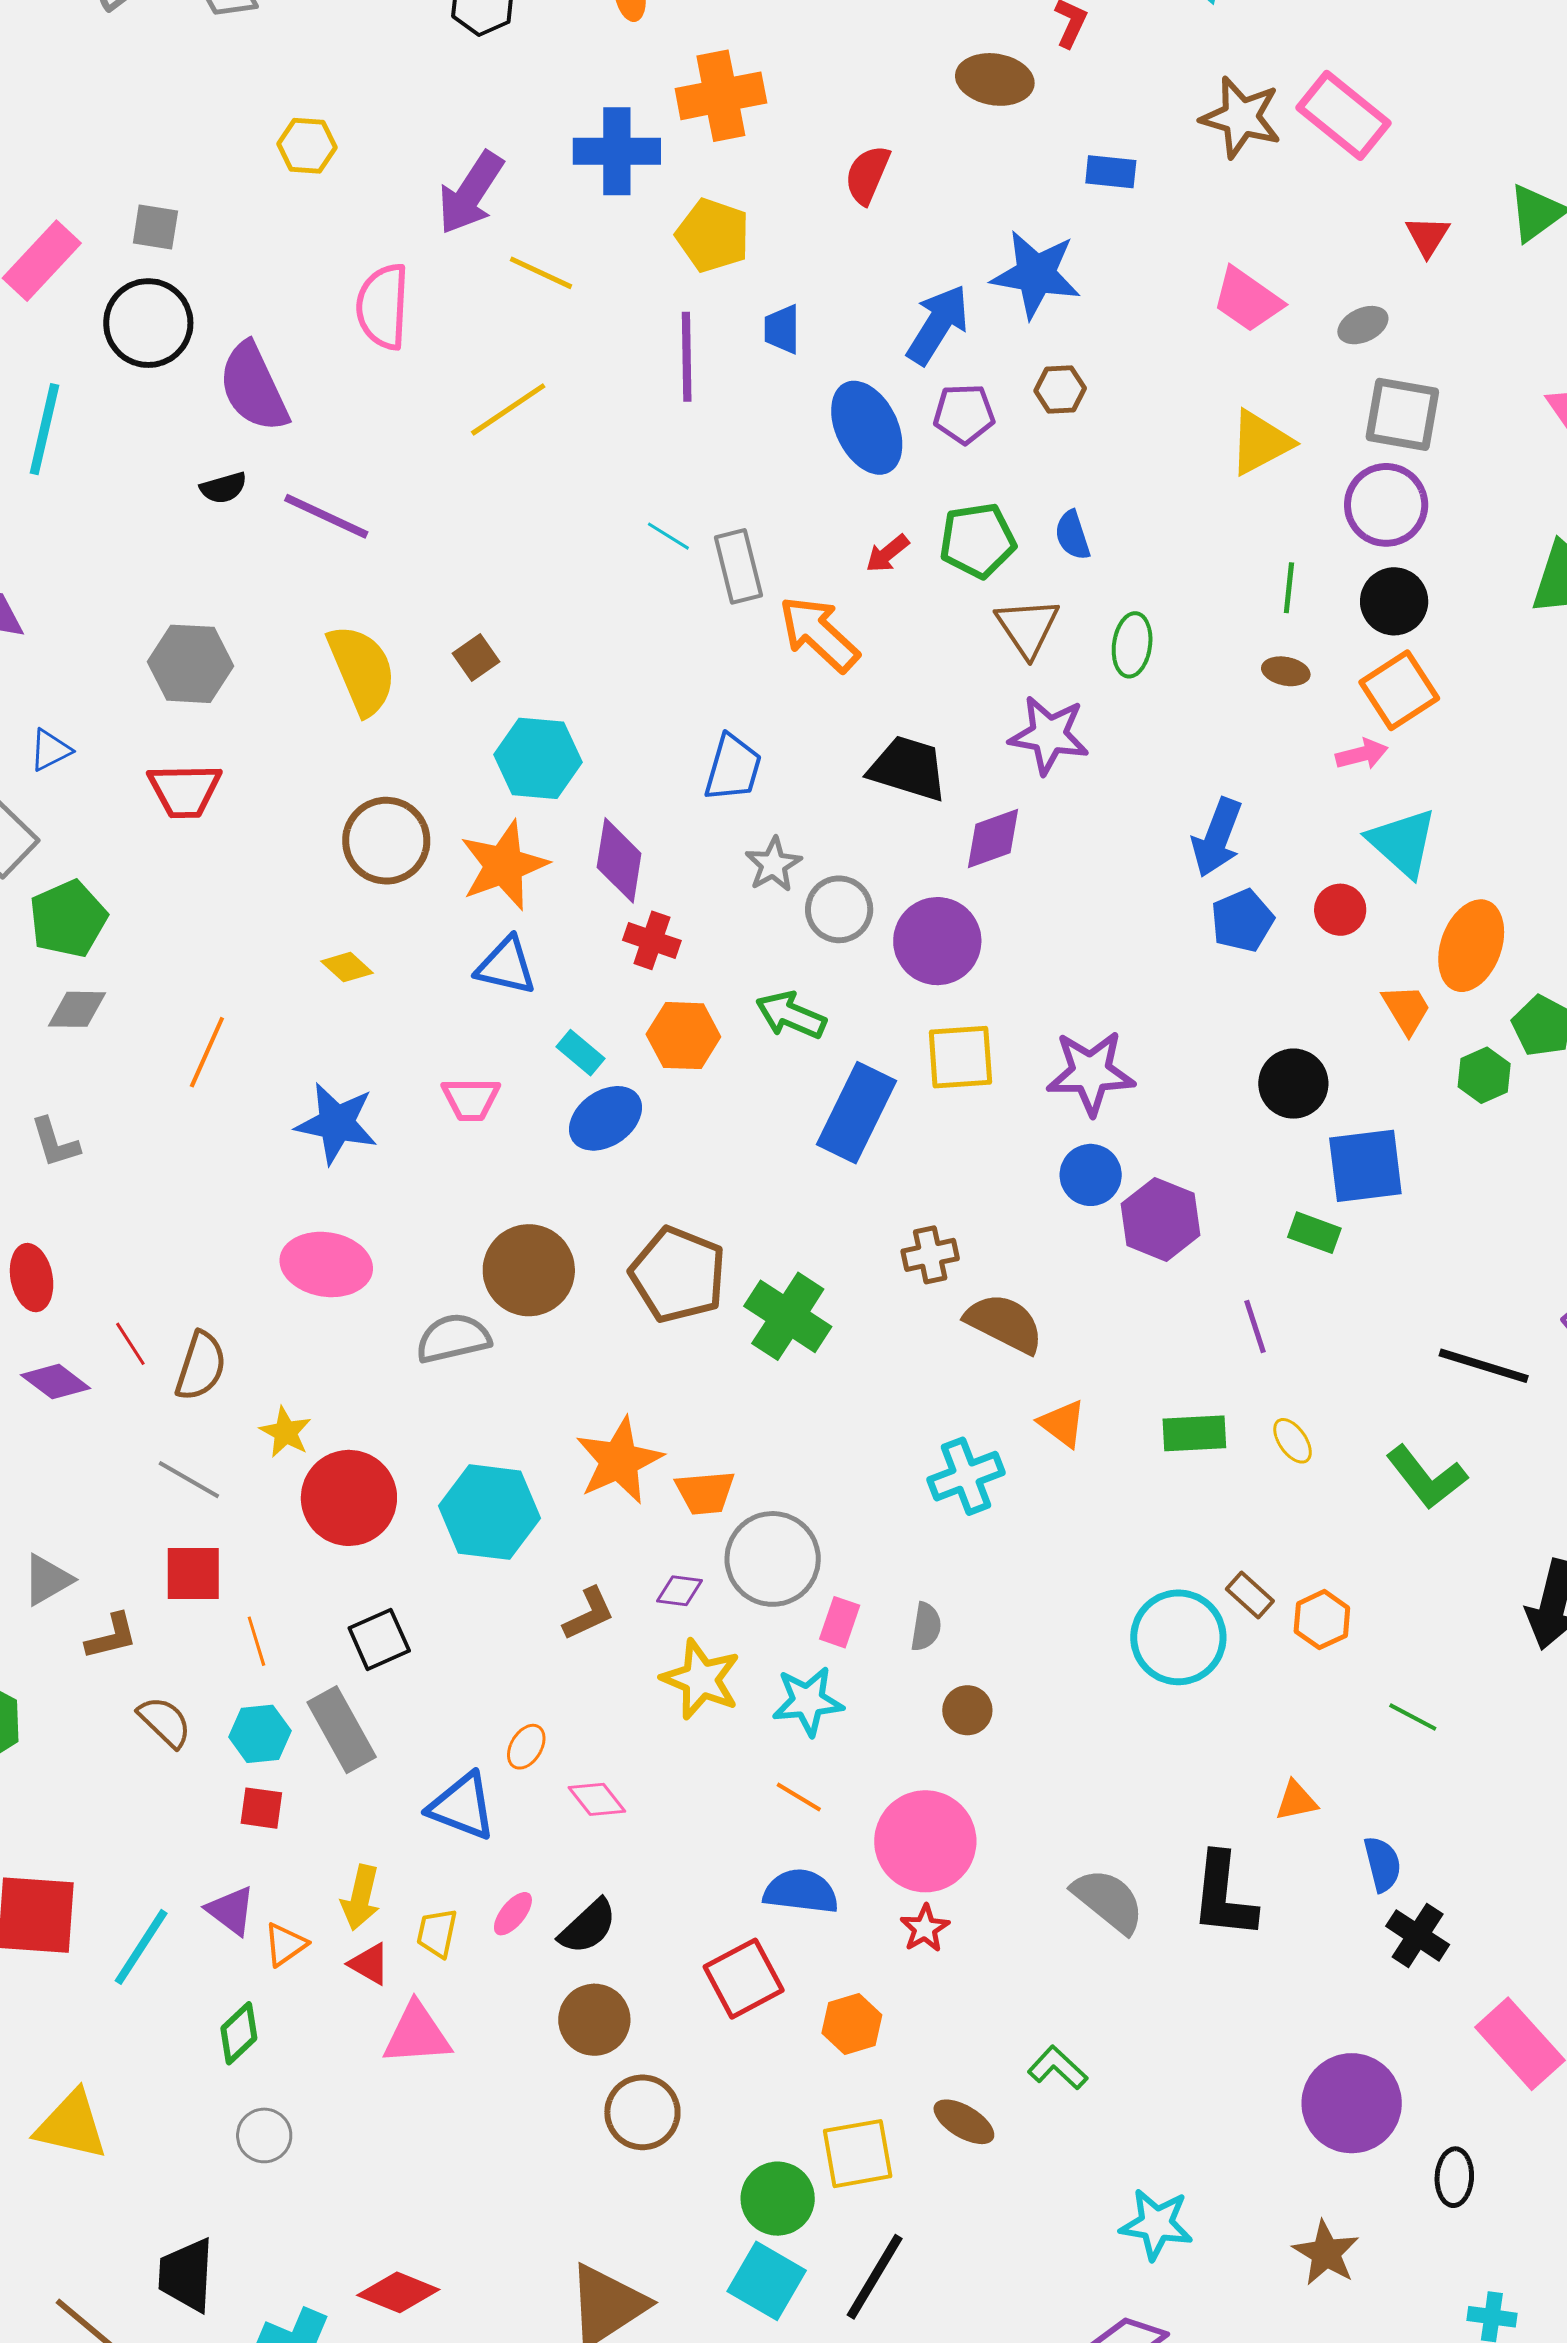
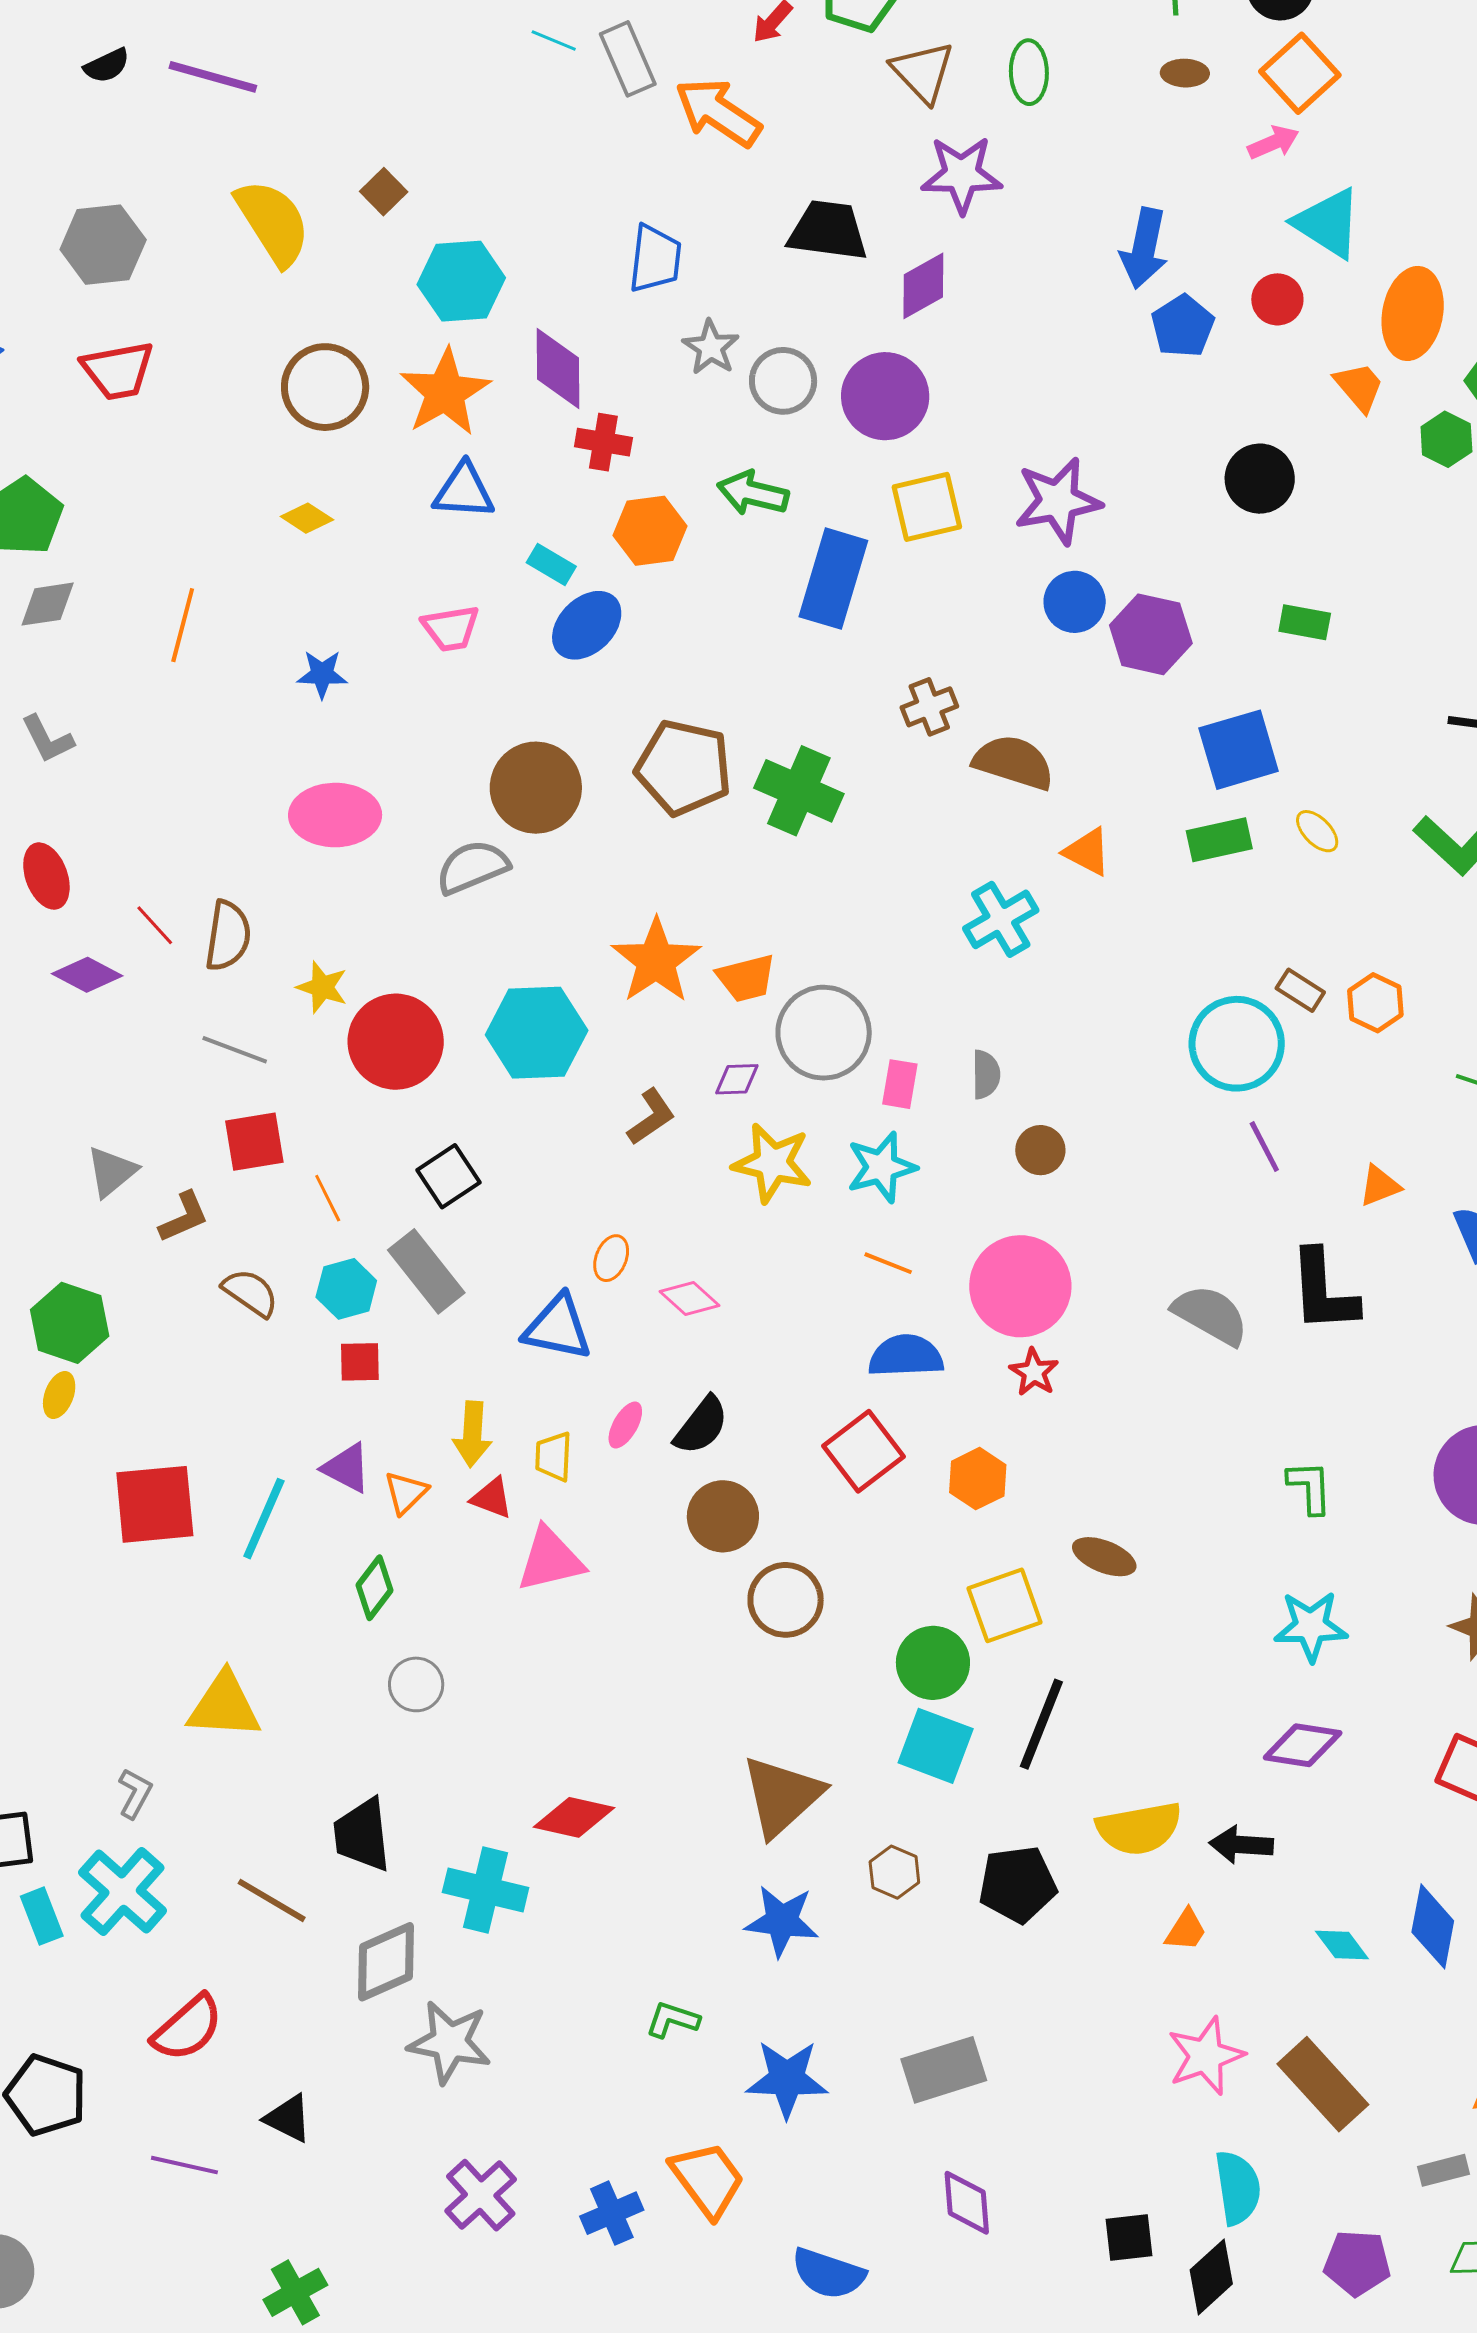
blue star: (336, 1123) -> (322, 674), size x0.6
blue square: (1365, 1166) -> (1239, 750), moved
purple line: (1255, 1327) -> (1264, 1147), moved
green L-shape: (1058, 2068) -> (1310, 1487), moved, turned 54

